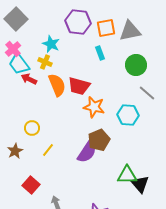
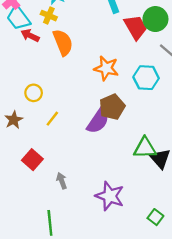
red trapezoid: (79, 86) -> (136, 27), moved, turned -135

